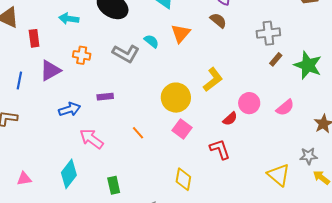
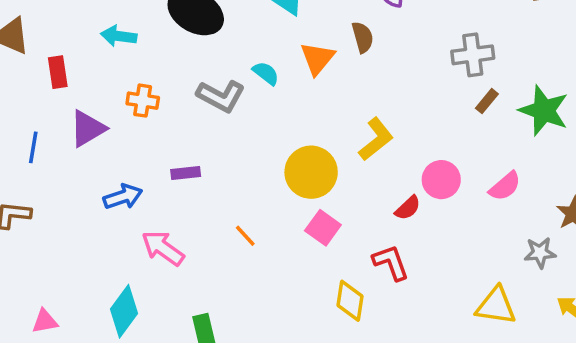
brown semicircle: (218, 20) -> (363, 37), moved, turned 36
gray star: (309, 156) -> (540, 253), moved
yellow triangle: (279, 175) -> (496, 306), turned -30
yellow diamond: (183, 179) -> (350, 301), moved

